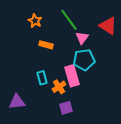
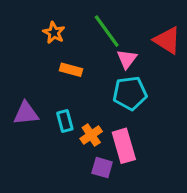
pink rectangle: (72, 76) -> (124, 146), moved
purple triangle: (17, 102) -> (26, 113), moved
purple square: (66, 108) -> (102, 168), turned 32

